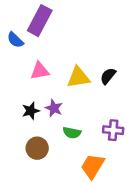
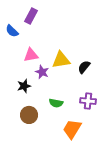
purple rectangle: (40, 21) -> (31, 16), size x0.7
black semicircle: (108, 76) -> (84, 67), moved
purple star: (54, 108) -> (42, 72), moved

